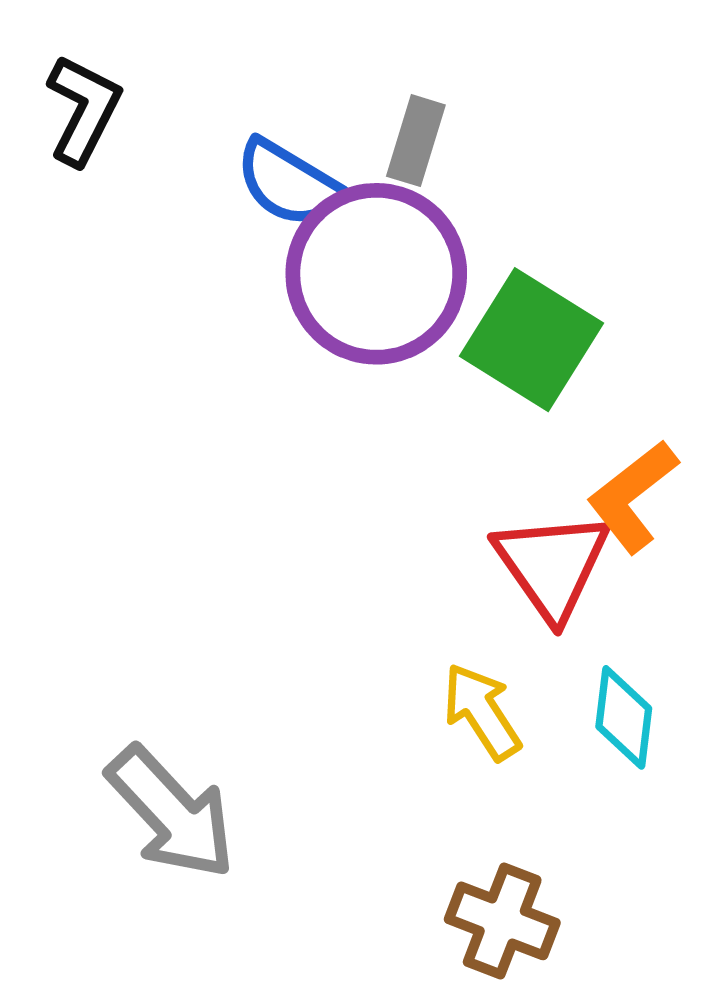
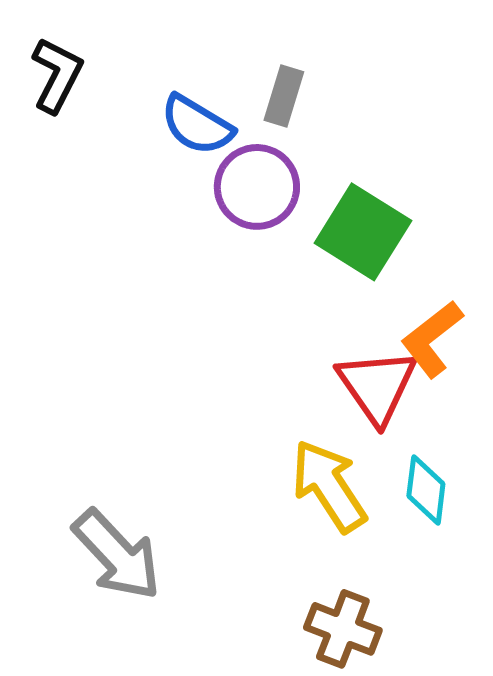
purple circle: (376, 274) -> (257, 187), size x0.7
yellow arrow: (482, 712) -> (329, 486), size x1.4

